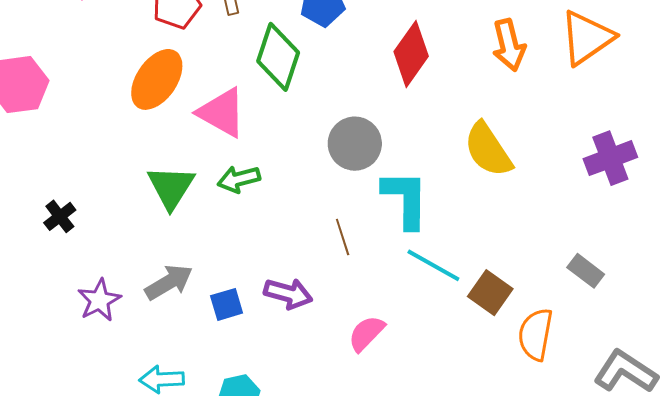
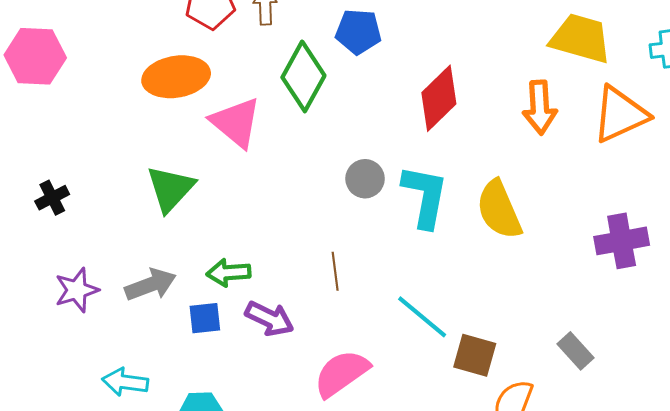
orange ellipse: (157, 79) -> (176, 77), turned 36
gray circle: (355, 144) -> (365, 179), size x0.7
green arrow: (239, 179) -> (229, 273), moved
cyan L-shape: (405, 199) -> (425, 196), moved
brown square: (490, 293) -> (475, 355), turned -30
pink semicircle: (366, 333) -> (341, 373), size x1.4

